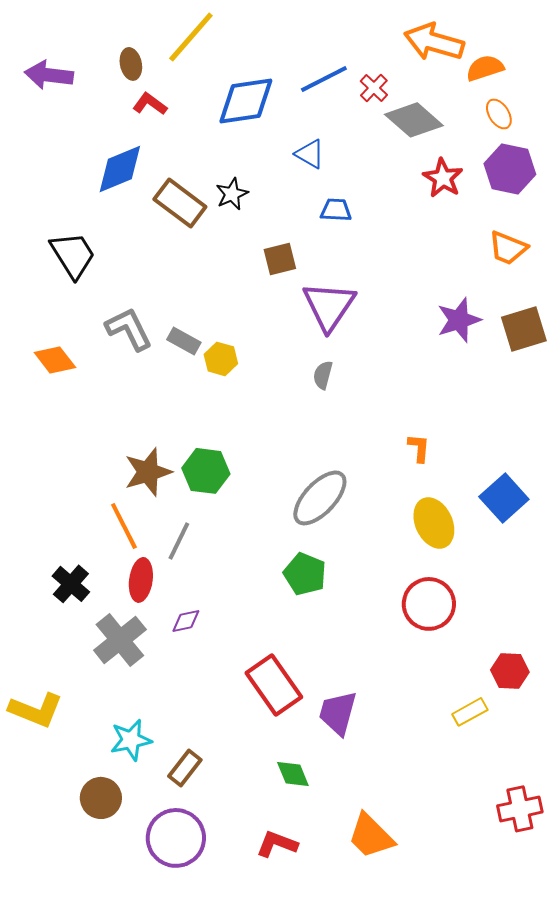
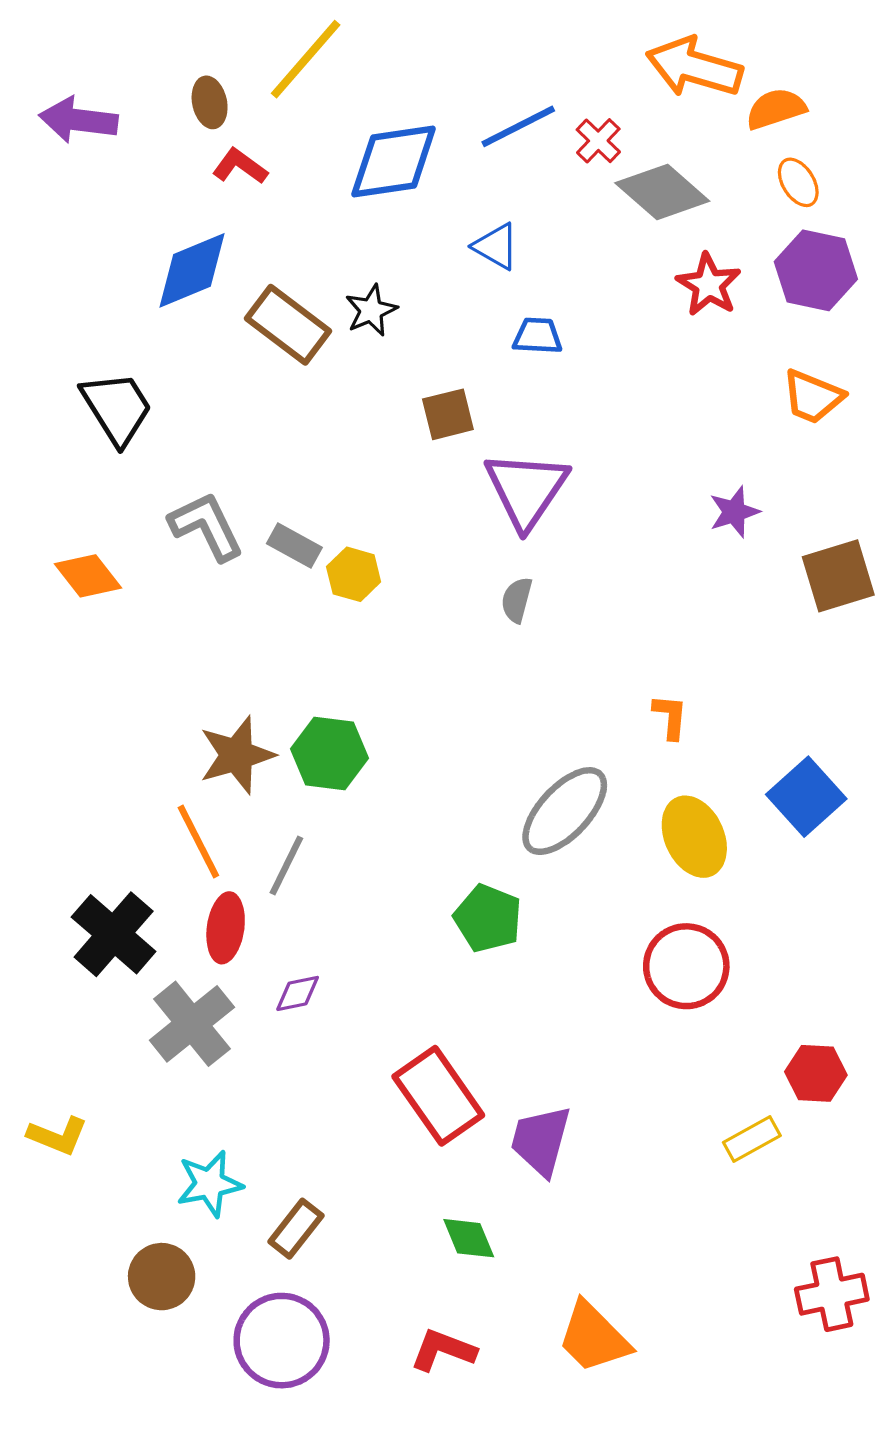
purple star: (459, 320) -> (734, 512), size x0.7
brown square: (524, 329) -> (838, 576), moved
gray ellipse: (320, 498) -> (565, 811), moved
black cross: (71, 584) -> (114, 934), size x1.4
yellow L-shape: (36, 710) -> (58, 1136), size x0.7

